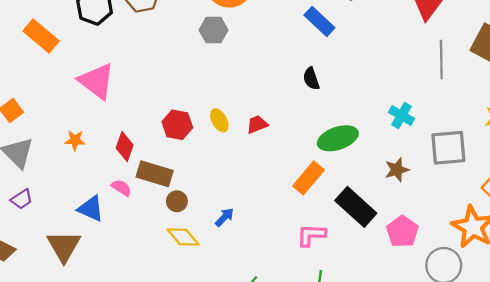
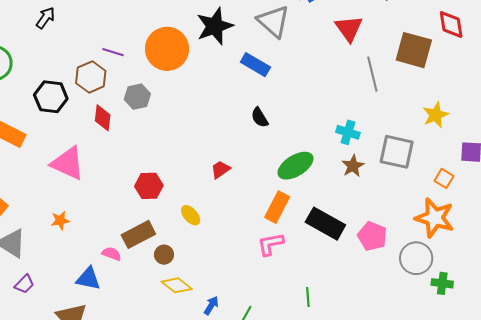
gray hexagon: (213, 30) -> (137, 97), moved
yellow ellipse: (219, 120) -> (191, 215), moved
red diamond: (125, 147) -> (103, 118), moved
gray square: (448, 148) -> (397, 152), turned 30
brown star: (397, 170) -> (353, 166), moved
brown rectangle: (155, 174) -> (138, 234), turned -32
blue arrow: (224, 217) -> (211, 305), moved
pink L-shape: (311, 235) -> (270, 244), moved

